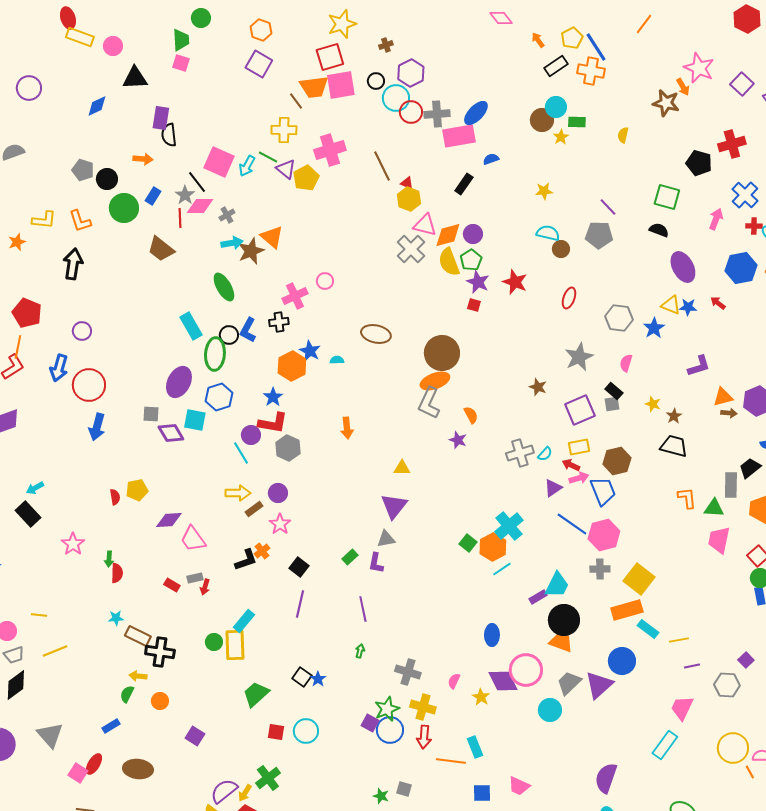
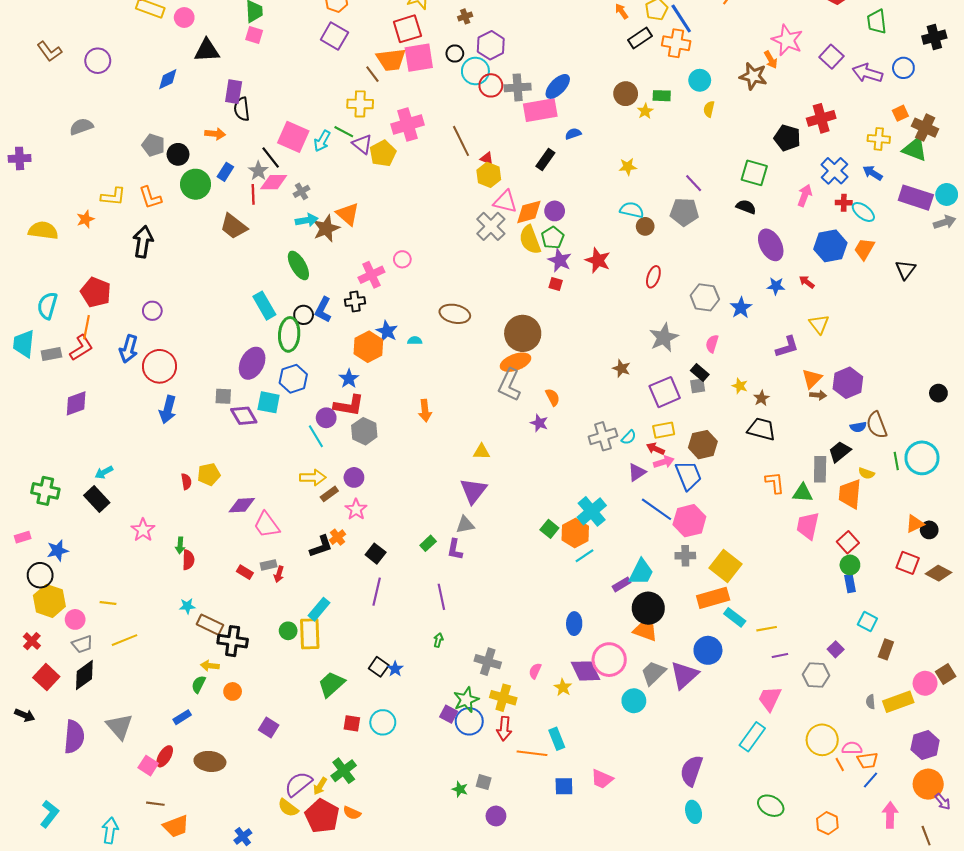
cyan circle: (556, 107) -> (700, 80), moved
yellow triangle: (671, 305) -> (819, 324), moved, turned 30
orange triangle: (723, 397) -> (812, 379), turned -30

